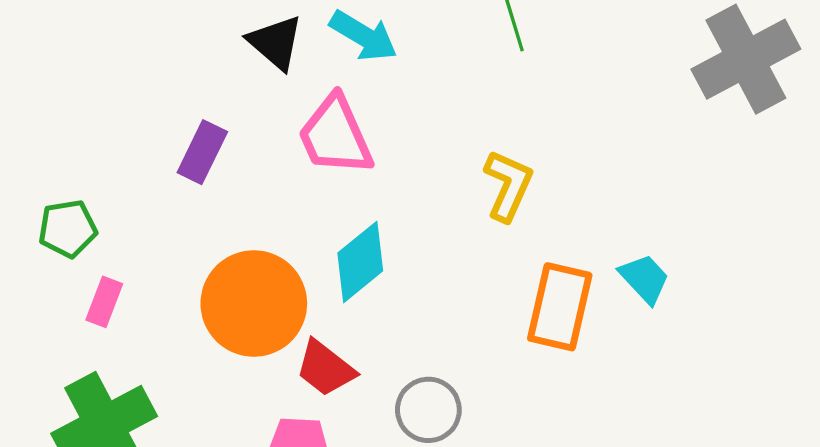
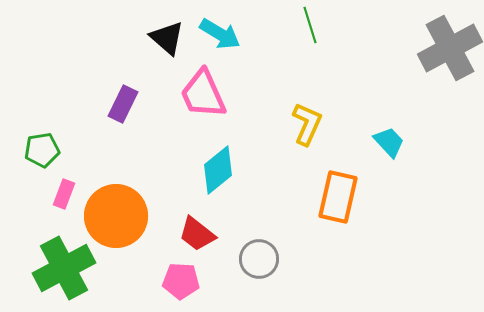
cyan trapezoid: (645, 279) -> (389, 142), moved
orange circle: (254, 303) -> (116, 216), moved

